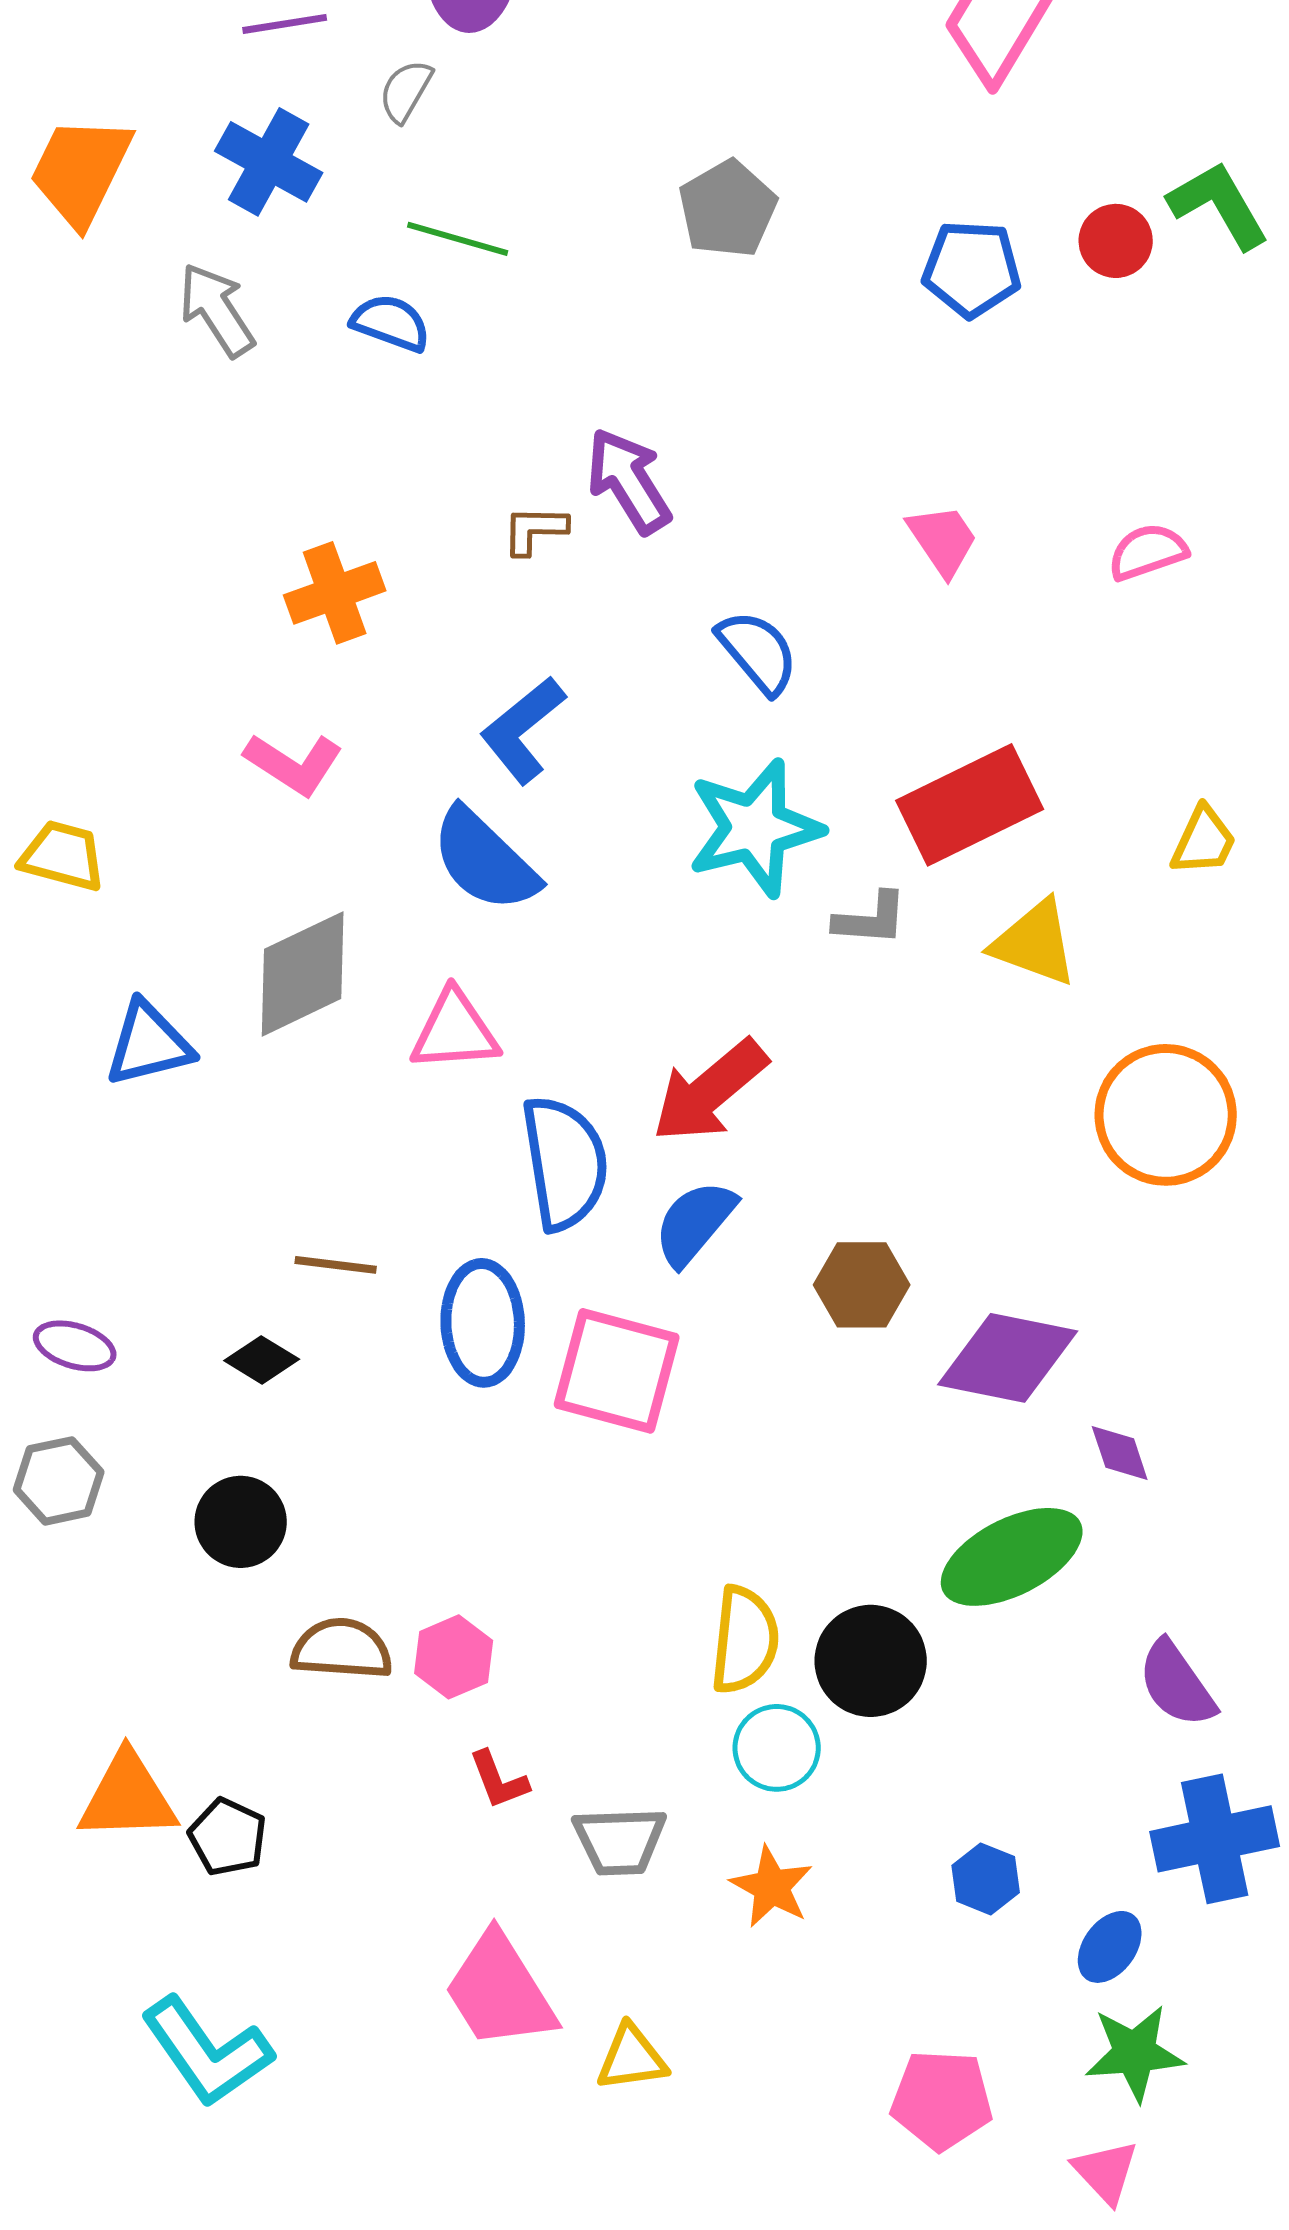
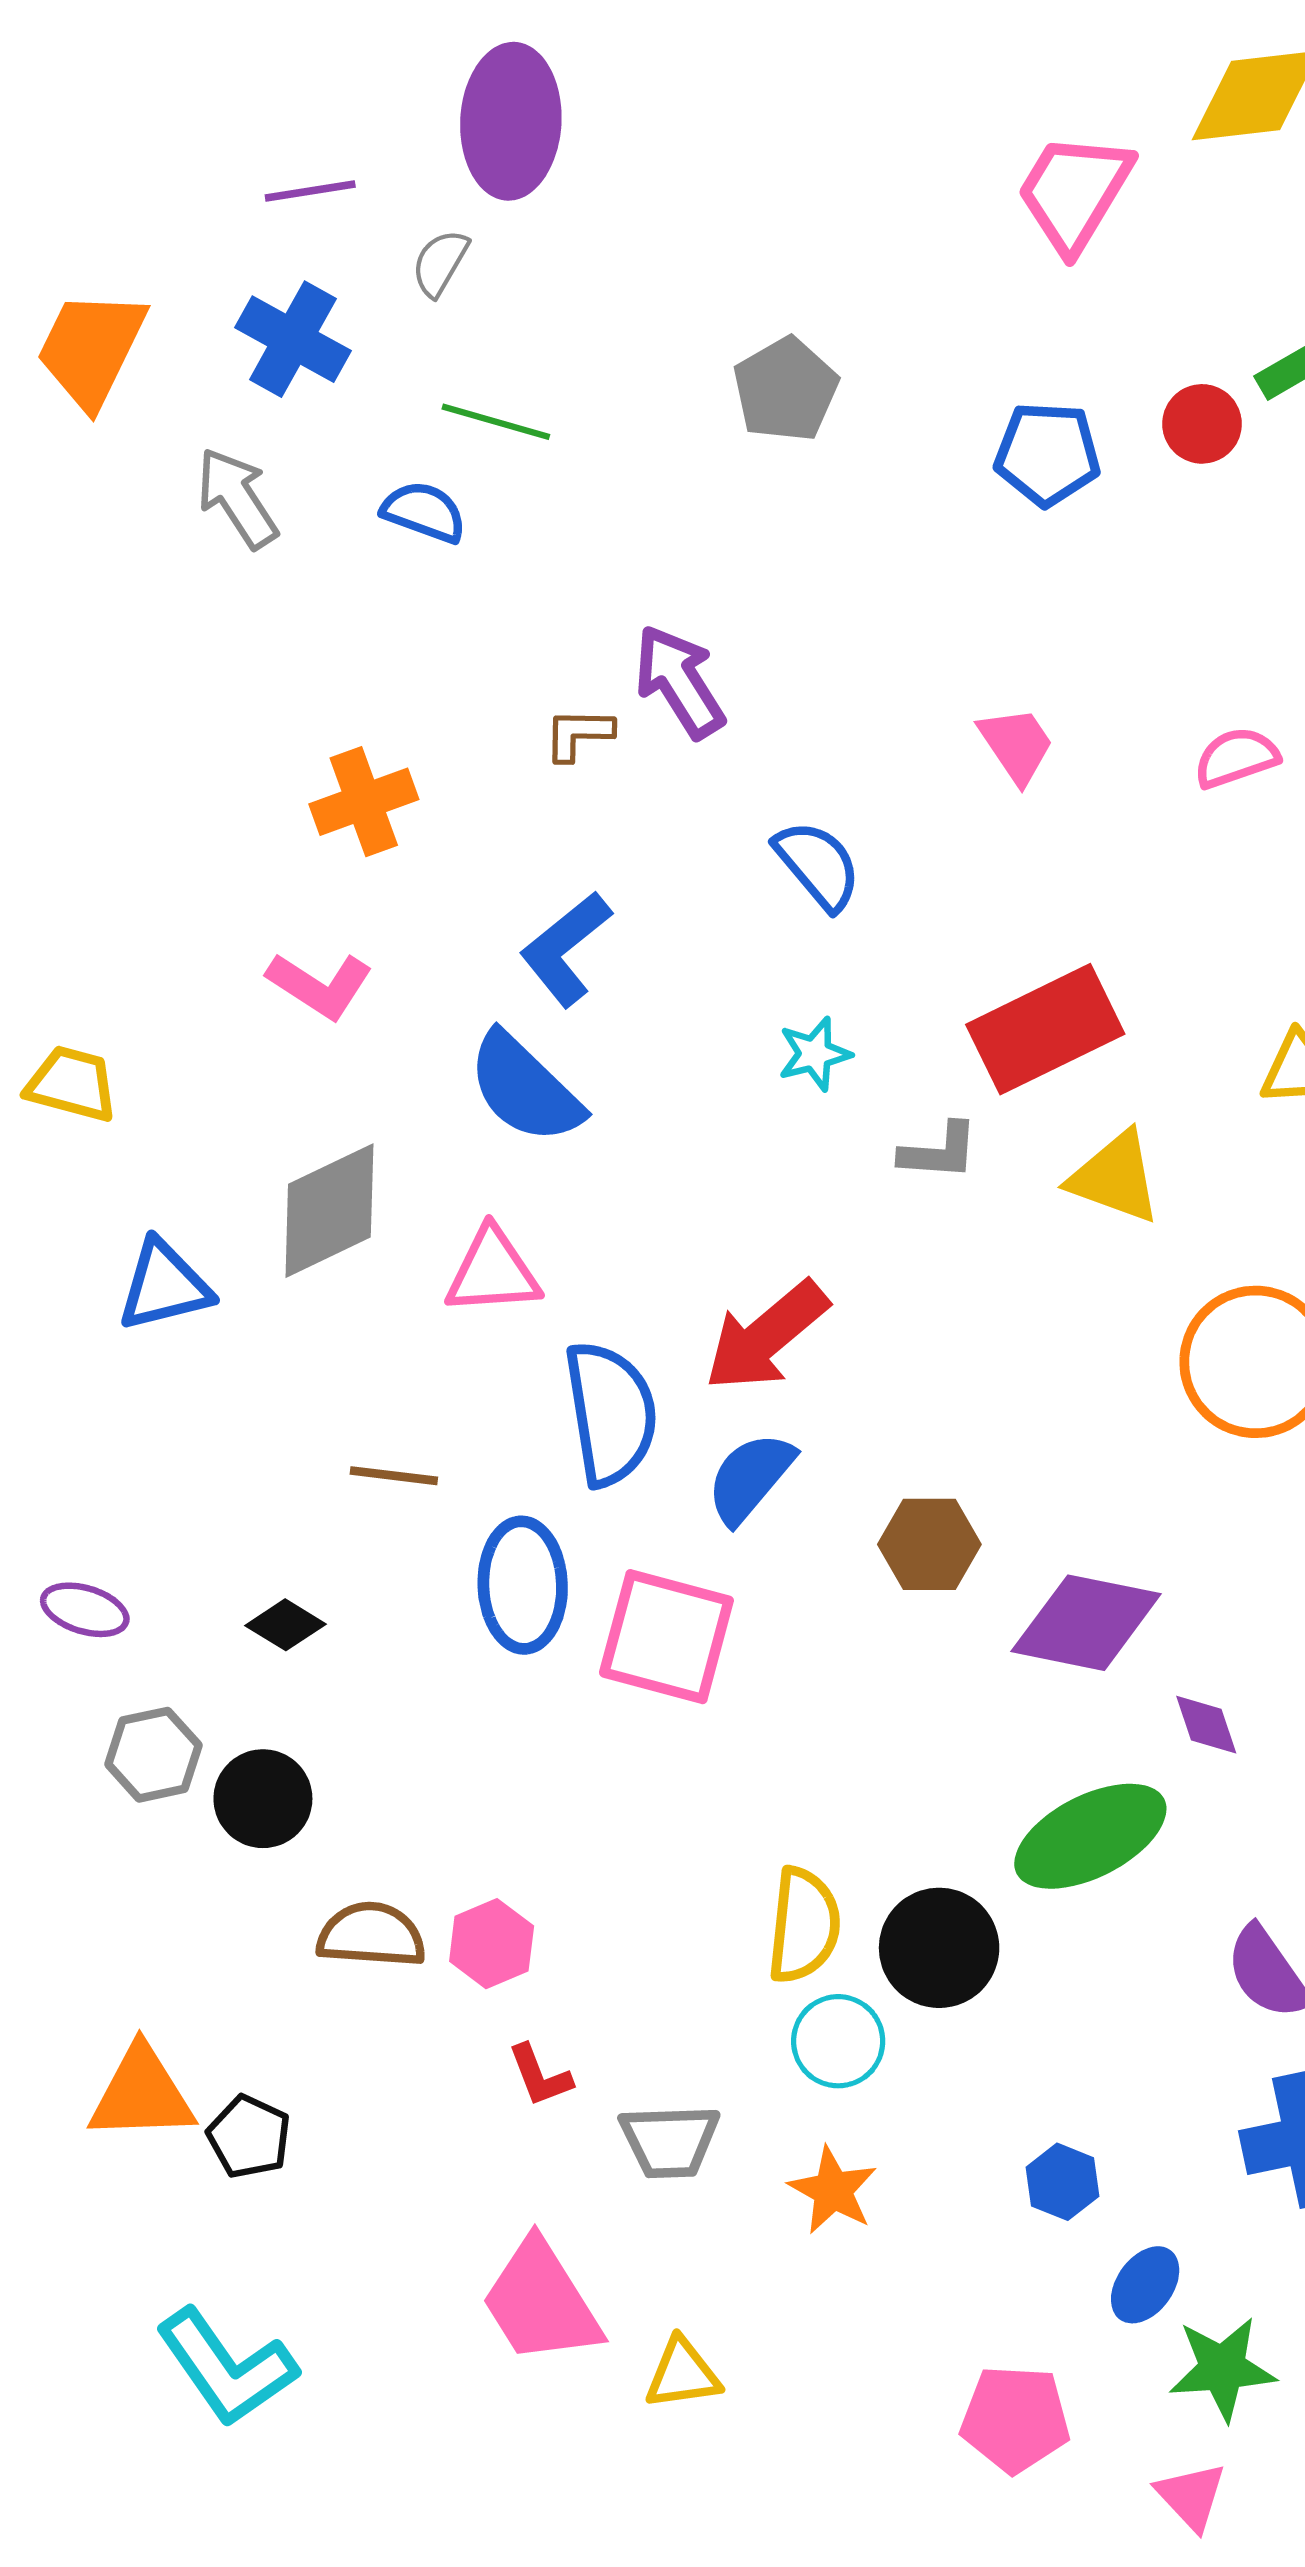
cyan star: (755, 828) -> (815, 1054), size x0.5
brown line: (336, 1265) -> (394, 1476), moved
gray hexagon: (59, 1481) -> (153, 1755), moved
blue ellipse: (1110, 1947) -> (1145, 2285), moved

